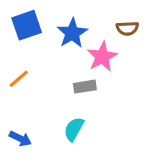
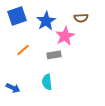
orange line: (19, 79) -> (23, 50), moved
cyan semicircle: (74, 129) -> (47, 82), turned -35

